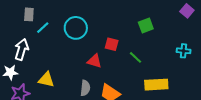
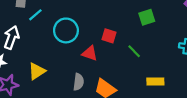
cyan circle: (76, 28) -> (66, 30), moved
yellow triangle: (46, 80) -> (37, 71), turned -48
yellow rectangle: (156, 85) -> (155, 82), size x0.7

